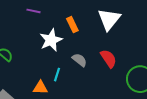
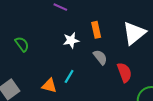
white star: (51, 40) -> (71, 40), size x0.7
gray semicircle: (79, 60) -> (100, 57), moved

